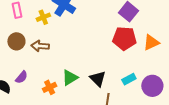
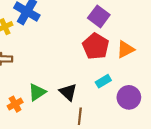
red pentagon: (124, 38) -> (96, 46), turned 30
cyan rectangle: (129, 79) -> (103, 81), moved

